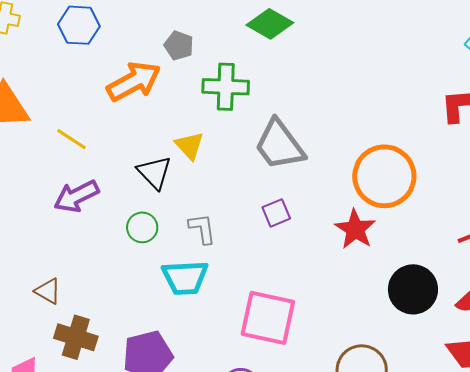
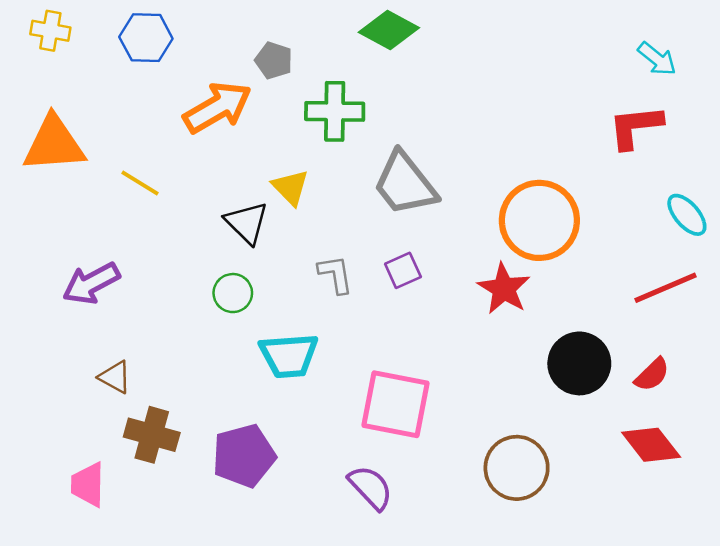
purple arrow: (76, 196) -> (91, 283), moved
gray L-shape: (202, 229) -> (336, 274), moved

